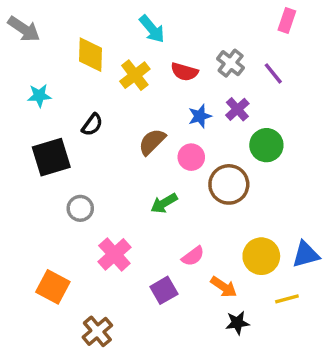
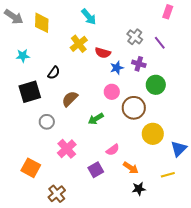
yellow diamond: (91, 55) -> (42, 23), moved
red semicircle: (184, 72) -> (103, 53), moved
purple cross: (237, 109) -> (139, 64), turned -32
brown semicircle: (152, 142) -> (70, 99), moved
blue triangle: (306, 254) -> (179, 149), turned -30
yellow circle: (261, 256) -> (153, 134), moved

